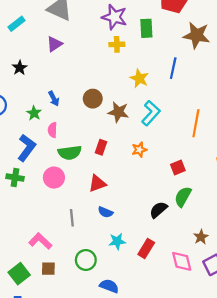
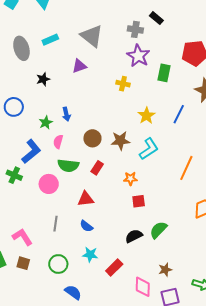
yellow cross: (117, 44) -> (123, 84), moved
brown circle: (93, 99) -> (92, 138), moved
brown star: (118, 112) -> (120, 141), turned -30
red square: (178, 167) -> (139, 201), moved

